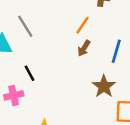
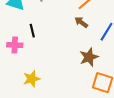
brown arrow: (84, 48) -> (81, 22), turned 80

